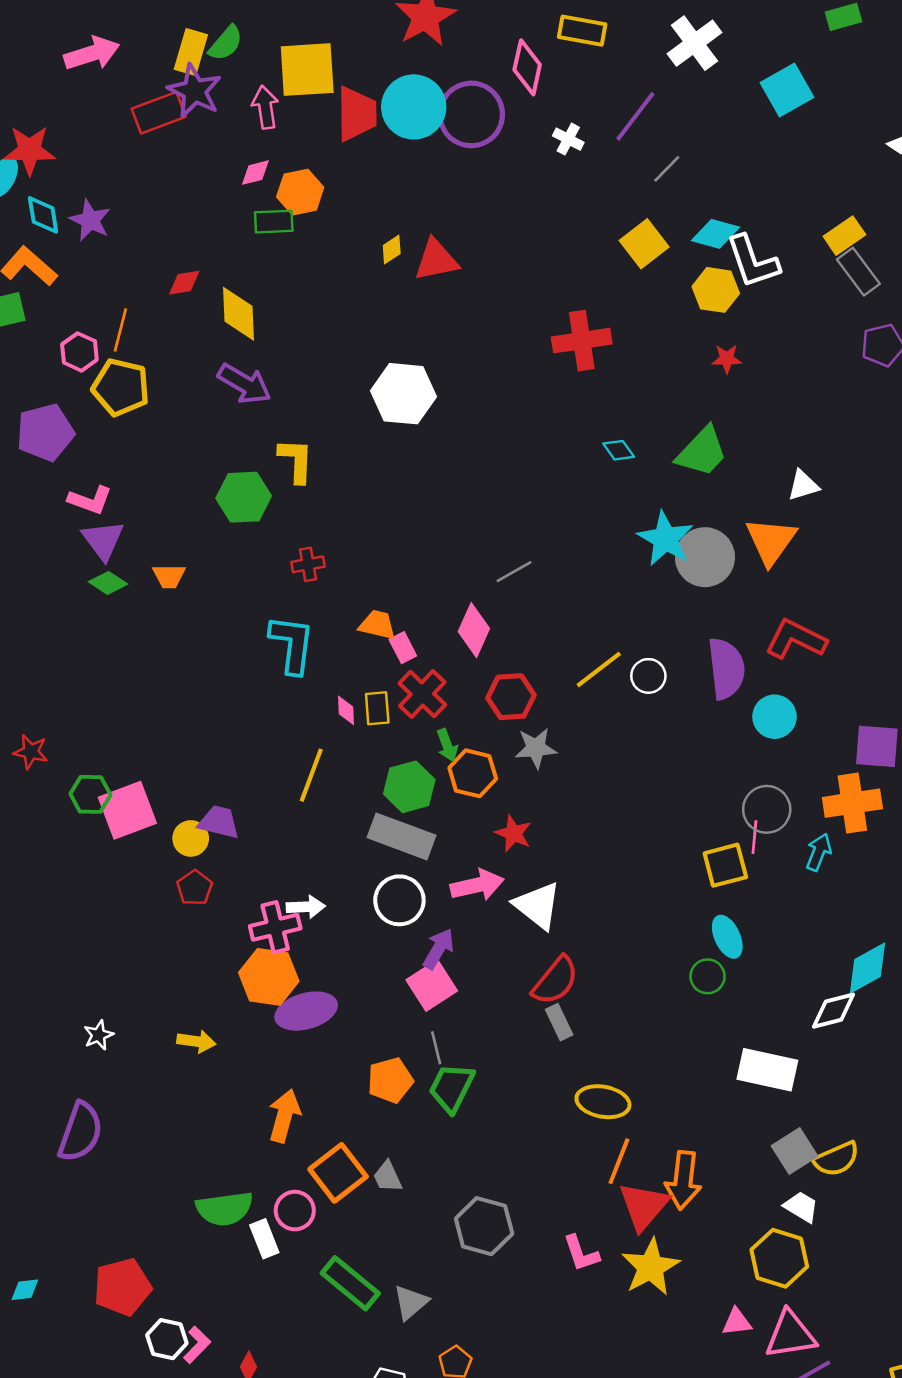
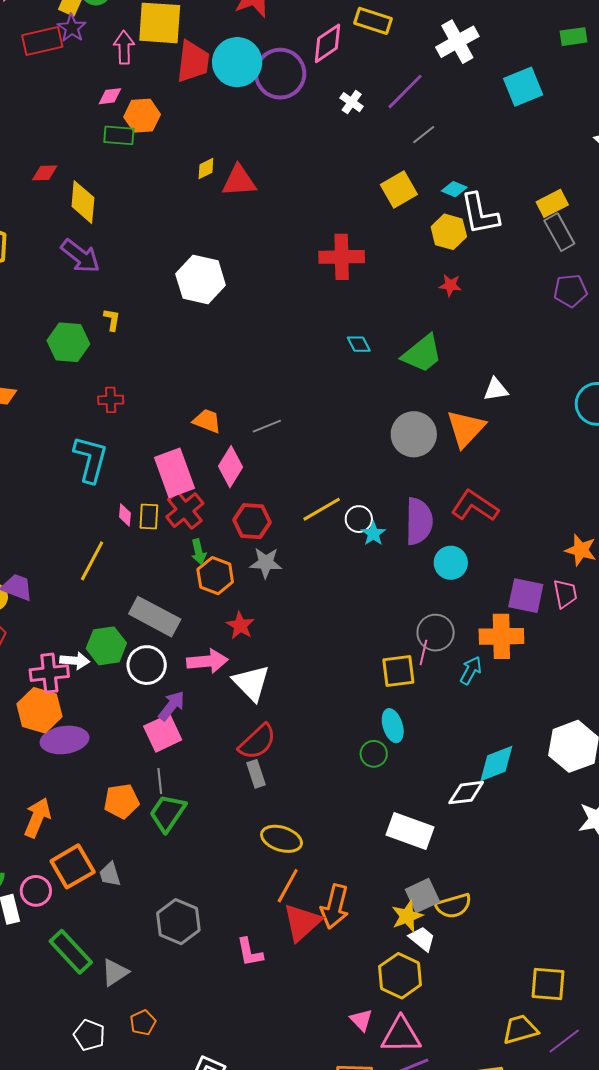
pink diamond: (527, 67) -> (328, 43), turned 36
purple star: (195, 91) -> (72, 28), size x0.7
cyan diamond: (715, 234) -> (454, 189), size x0.7
yellow L-shape: (296, 461) -> (112, 320), size x0.6
cyan star: (665, 539) -> (373, 534), moved, size x0.6
orange trapezoid: (377, 625) -> (207, 421), moved
pink rectangle: (403, 648) -> (175, 473), size x2.0
green hexagon: (409, 787) -> (106, 646), moved
yellow star: (651, 1267) -> (407, 916), moved, size x0.7
pink triangle: (737, 1322) -> (361, 1020), turned 45

